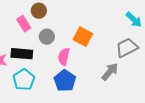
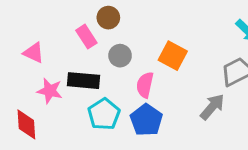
cyan pentagon: (24, 80) -> (104, 114), moved

